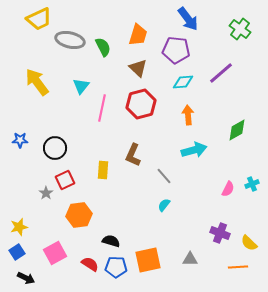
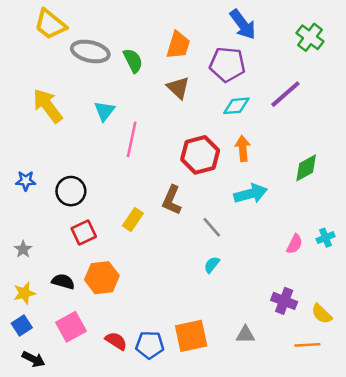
yellow trapezoid: (39, 19) -> (50, 24), turned 64
red hexagon: (141, 104) -> (200, 155), moved
yellow rectangle: (103, 170) -> (133, 220), turned 30
gray star: (46, 193) -> (23, 249), moved
black semicircle: (111, 241) -> (63, 282), moved

